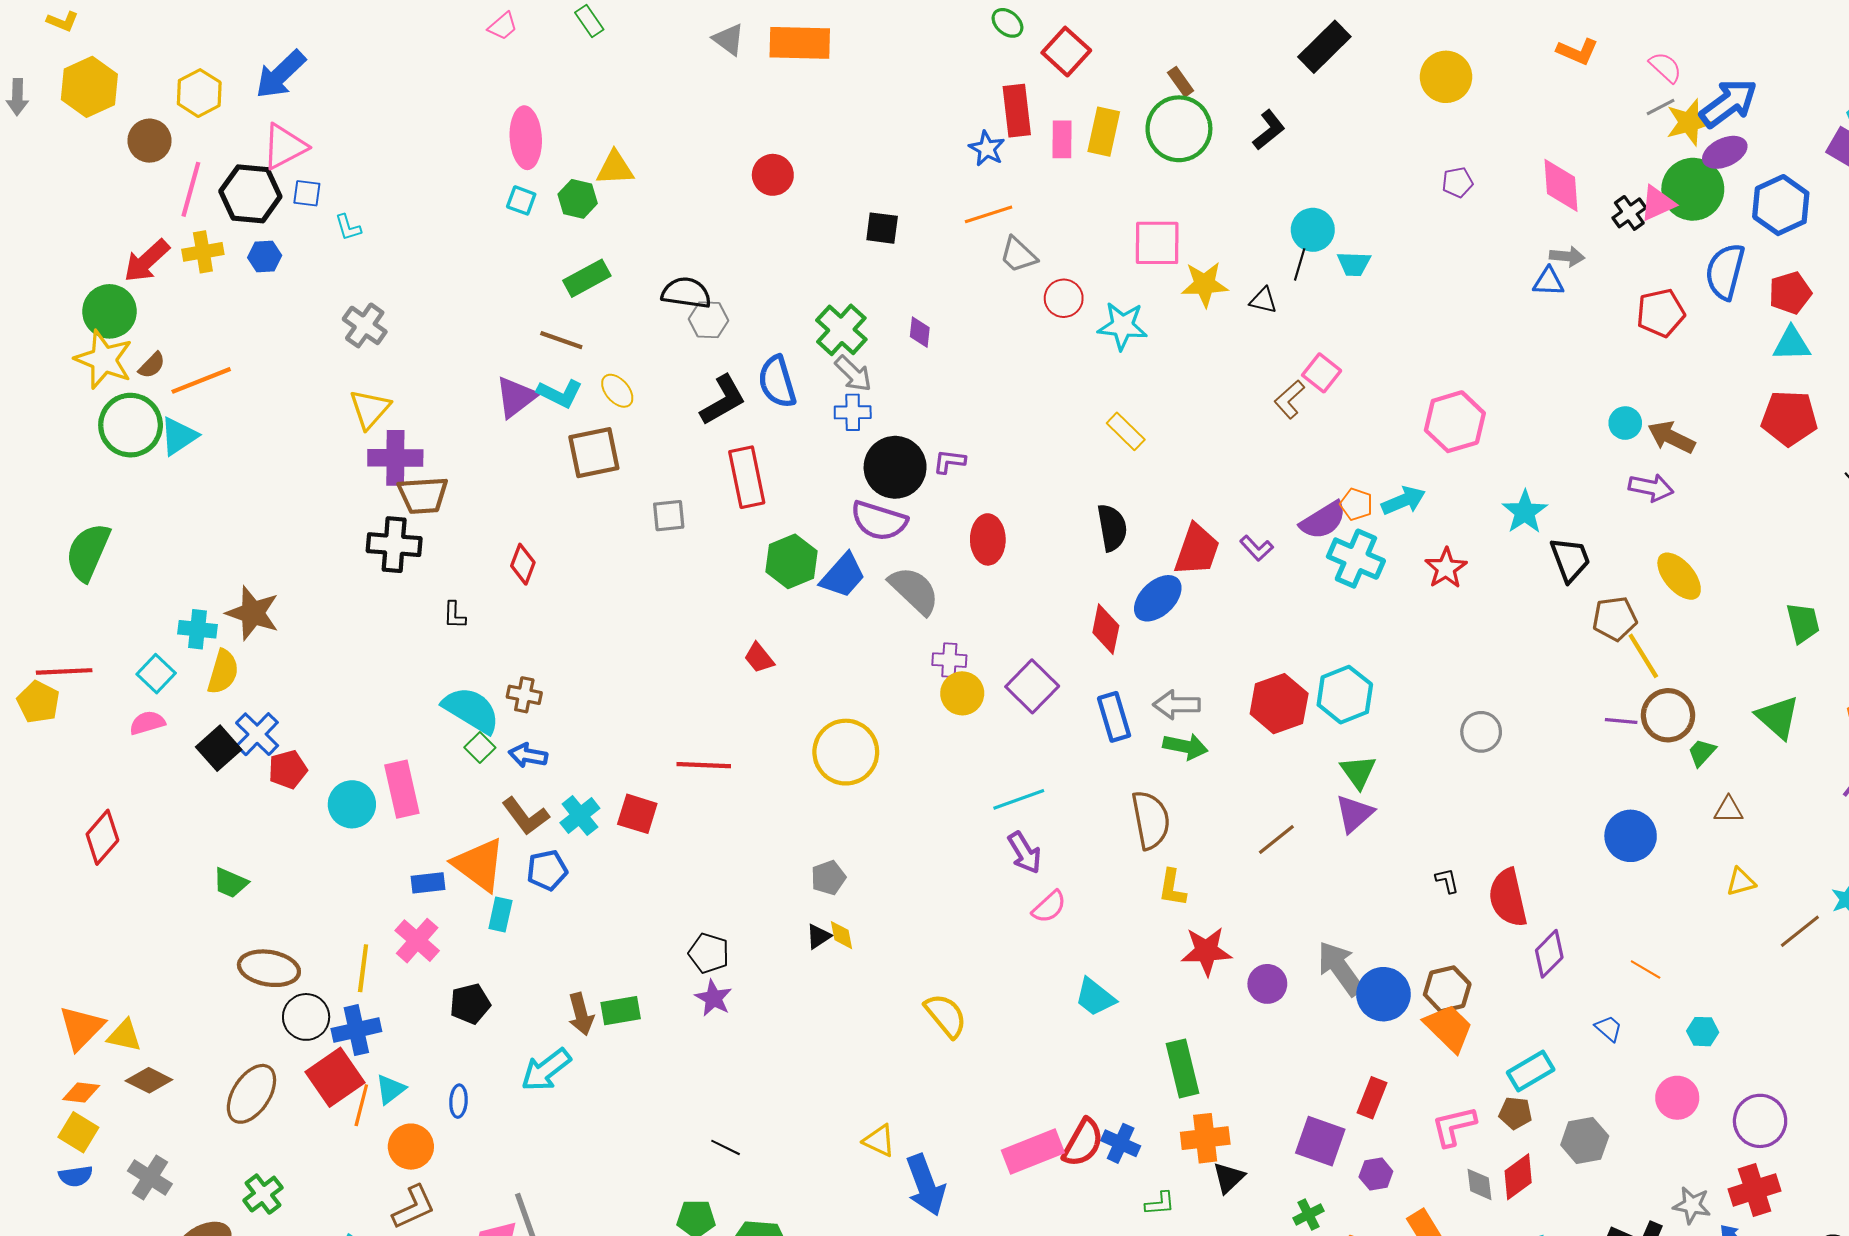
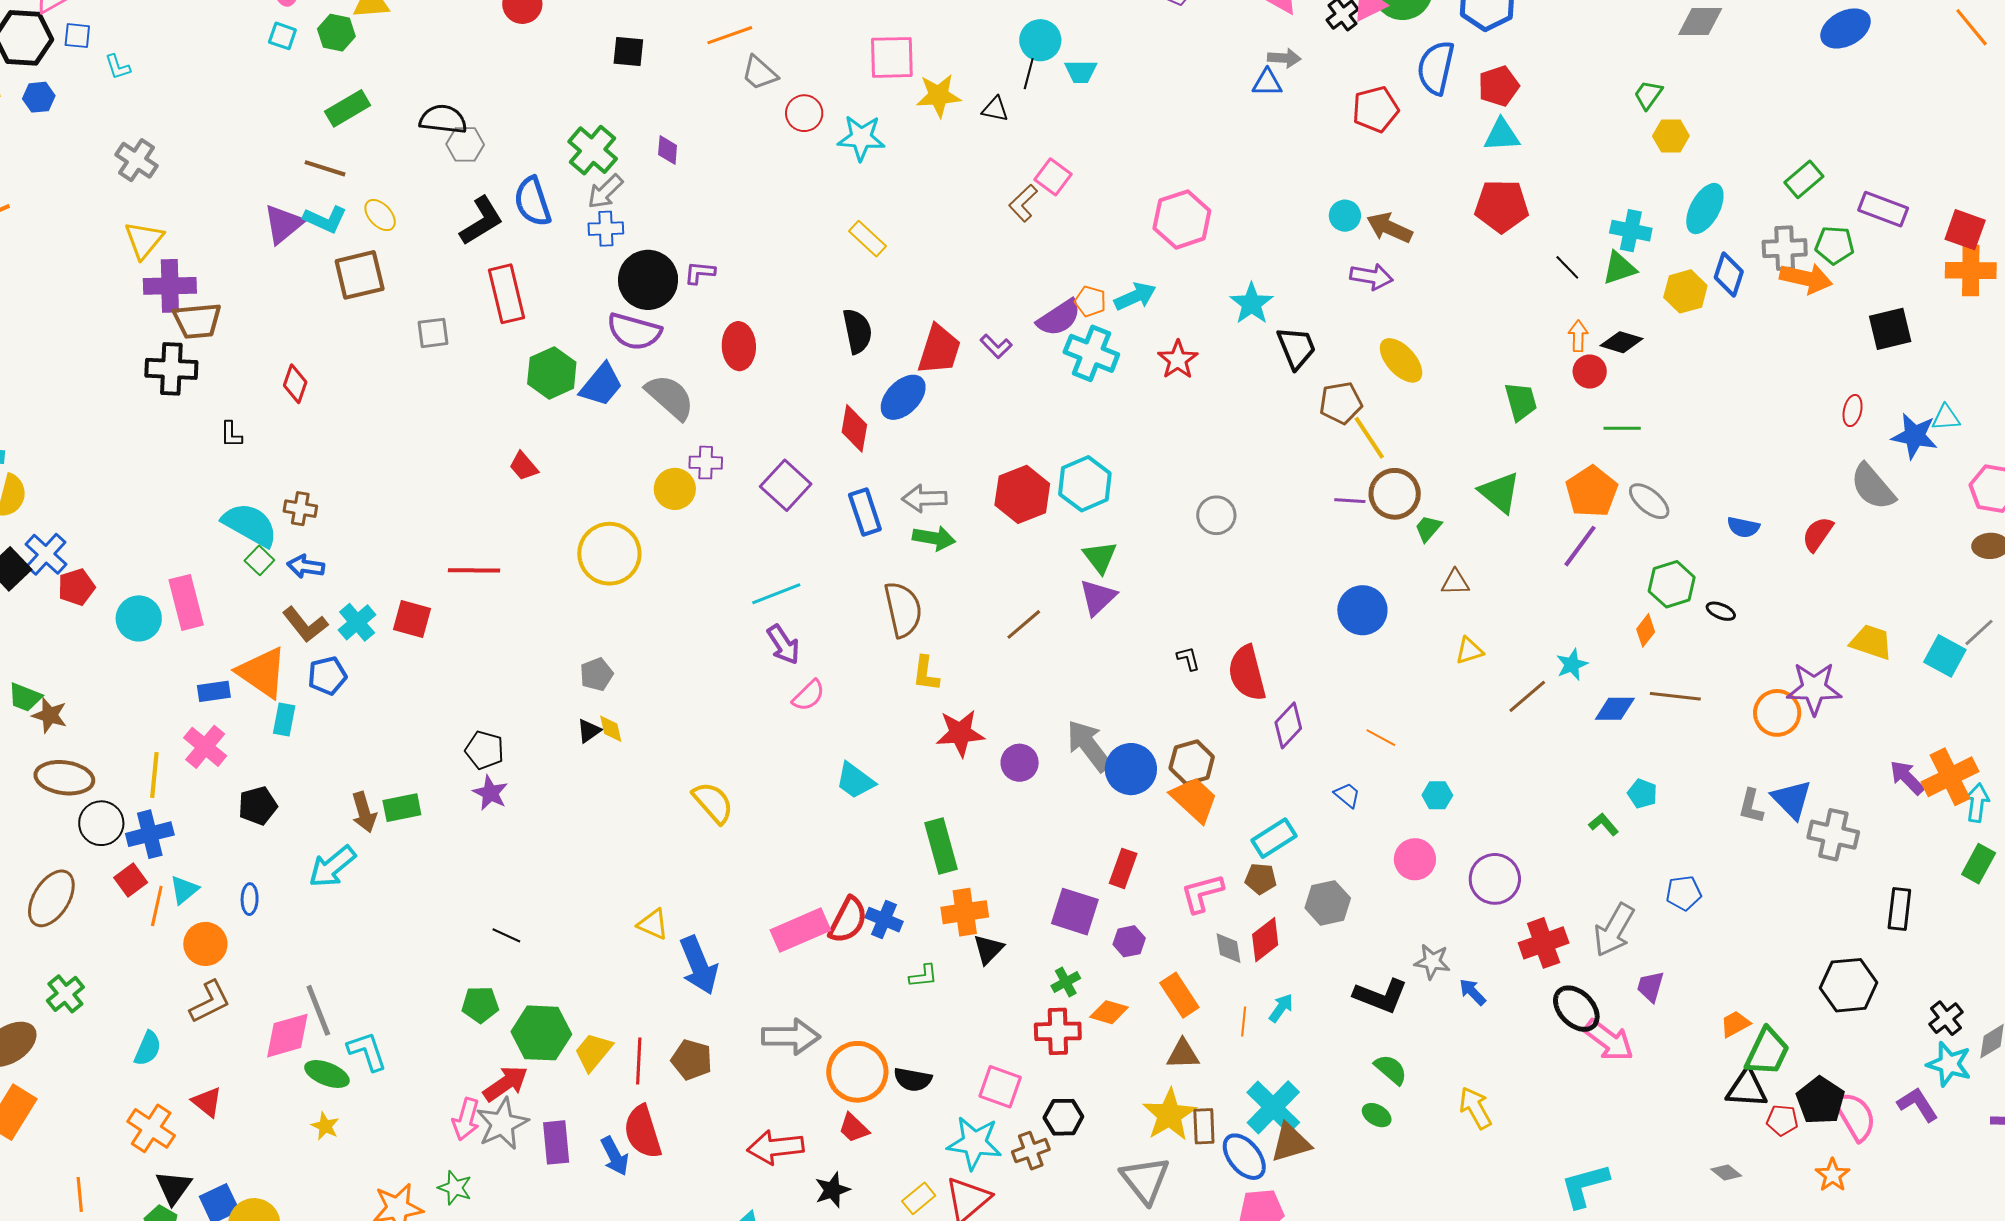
gray arrow: (853, 374) -> (605, 192), turned 93
brown star: (253, 613) -> (50, 715), moved, size x0.7
yellow circle: (962, 693) -> (675, 489), moved
red square: (335, 1077) -> (131, 880), size x0.6
red cross: (1755, 1190) -> (1544, 943), moved

